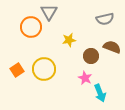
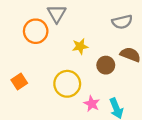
yellow circle: (44, 69) -> (67, 84), moved
pink star: (85, 78) -> (92, 104), moved

